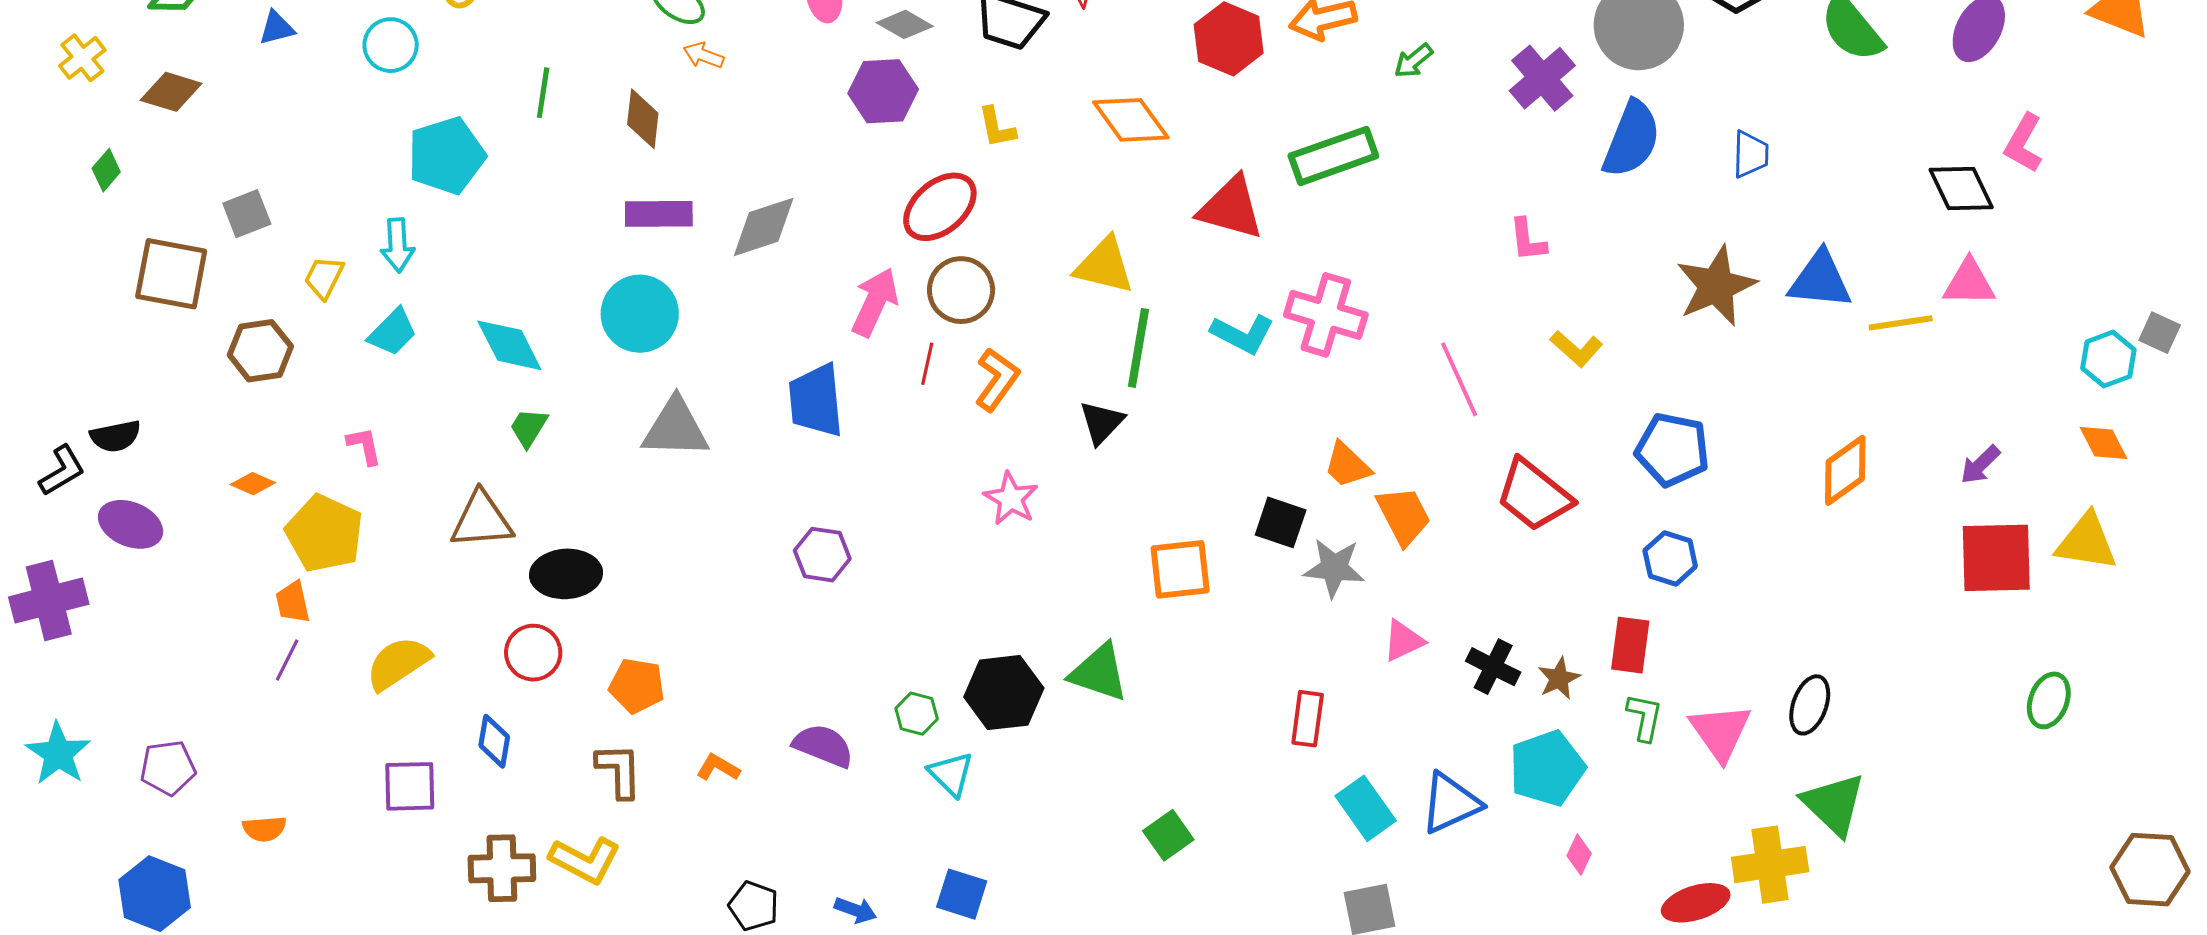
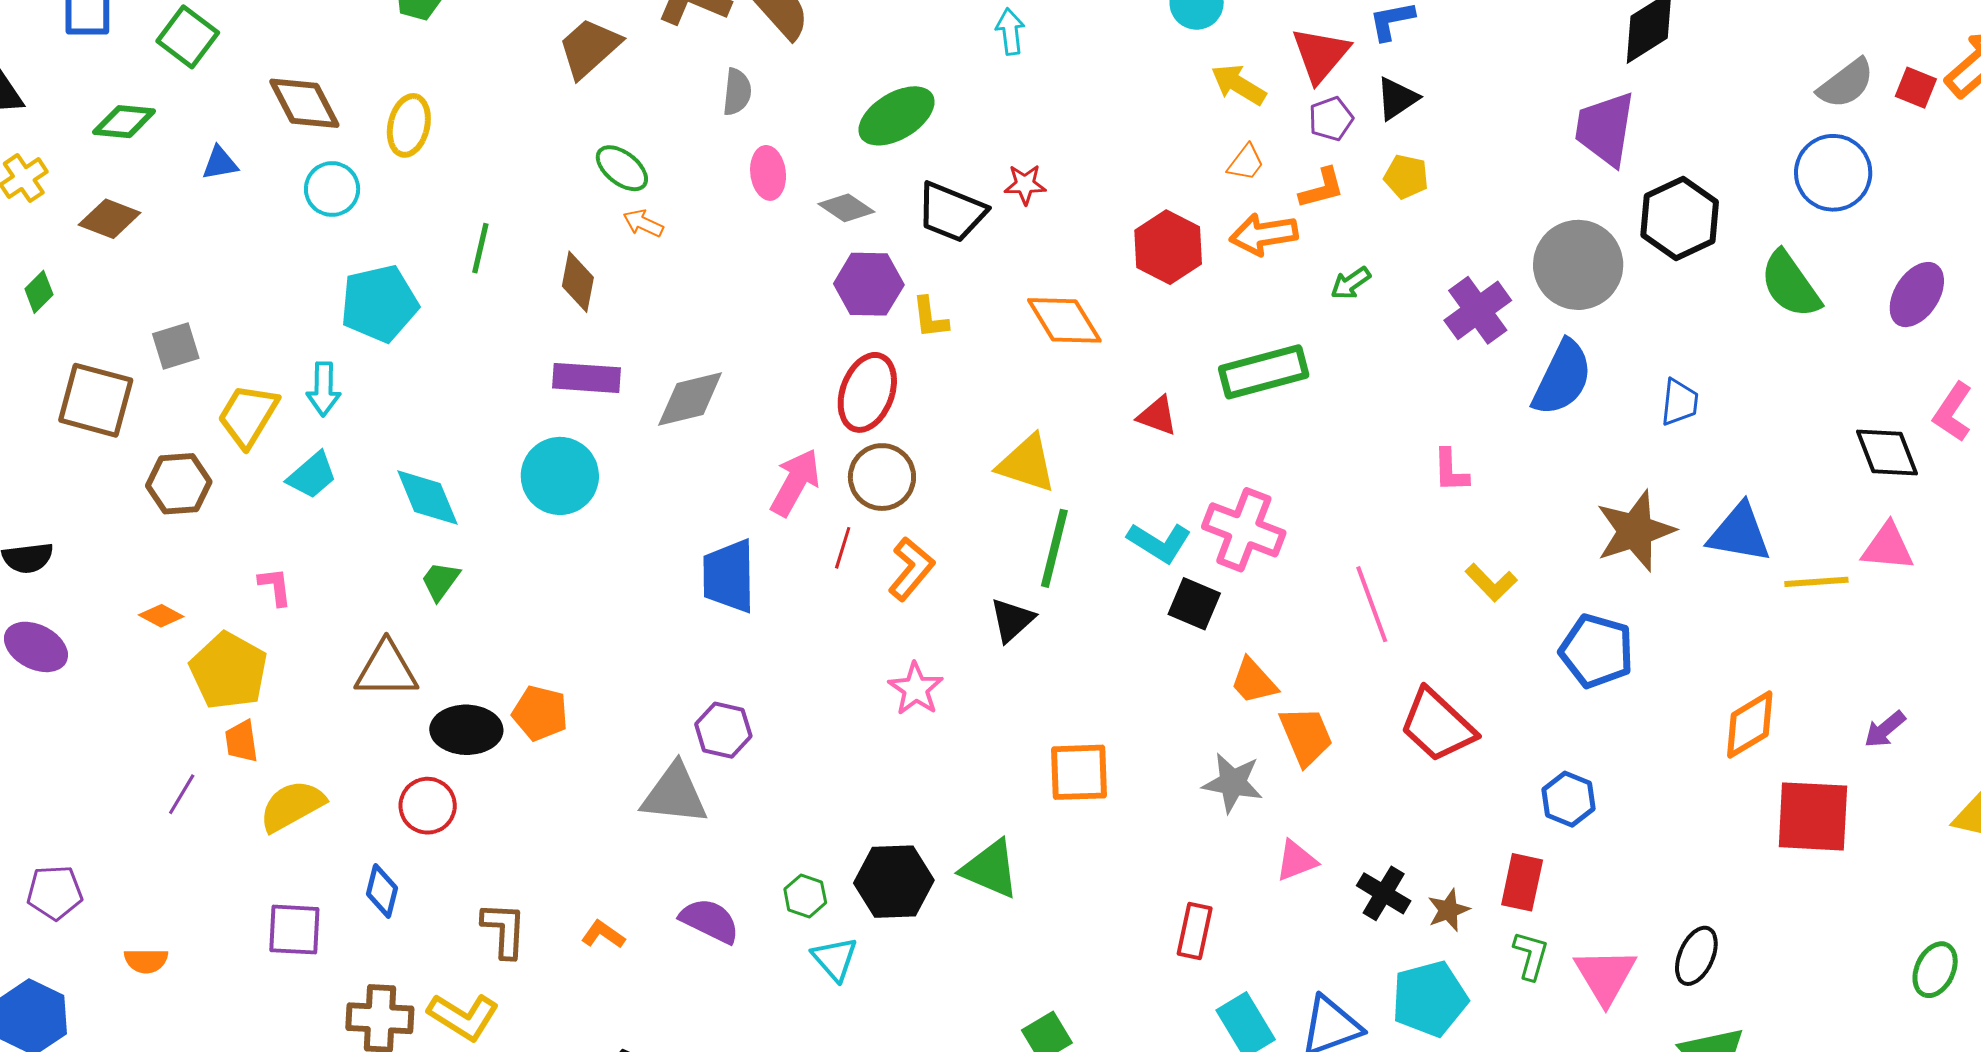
purple hexagon: (883, 91) -> (869, 284), moved
red ellipse: (940, 207) -> (867, 392), turned -34
red triangle: (1231, 208) -> (1157, 416), size x0.6
yellow trapezoid: (324, 277) -> (248, 416), size x1.5
gray triangle: (676, 428) -> (675, 794), moved
blue pentagon: (1672, 450) -> (1597, 651), moved
black square: (1281, 522) -> (1194, 604), moved
red square: (1996, 558) -> (1813, 816), moved
orange trapezoid: (293, 602) -> (242, 741), moved
orange pentagon: (637, 686) -> (540, 713), moved

